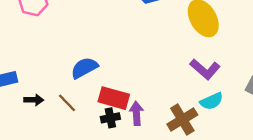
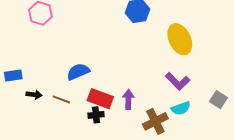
brown line: (67, 103) -> (61, 99), turned -30
purple arrow: (136, 113) -> (128, 99), moved

